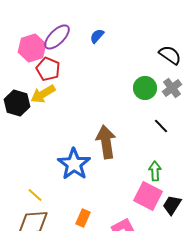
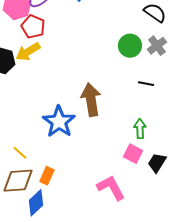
black line: (161, 126) -> (146, 84), turned -35
pink square: (148, 196) -> (133, 154), size x0.7
orange rectangle: (83, 218) -> (47, 176), moved

